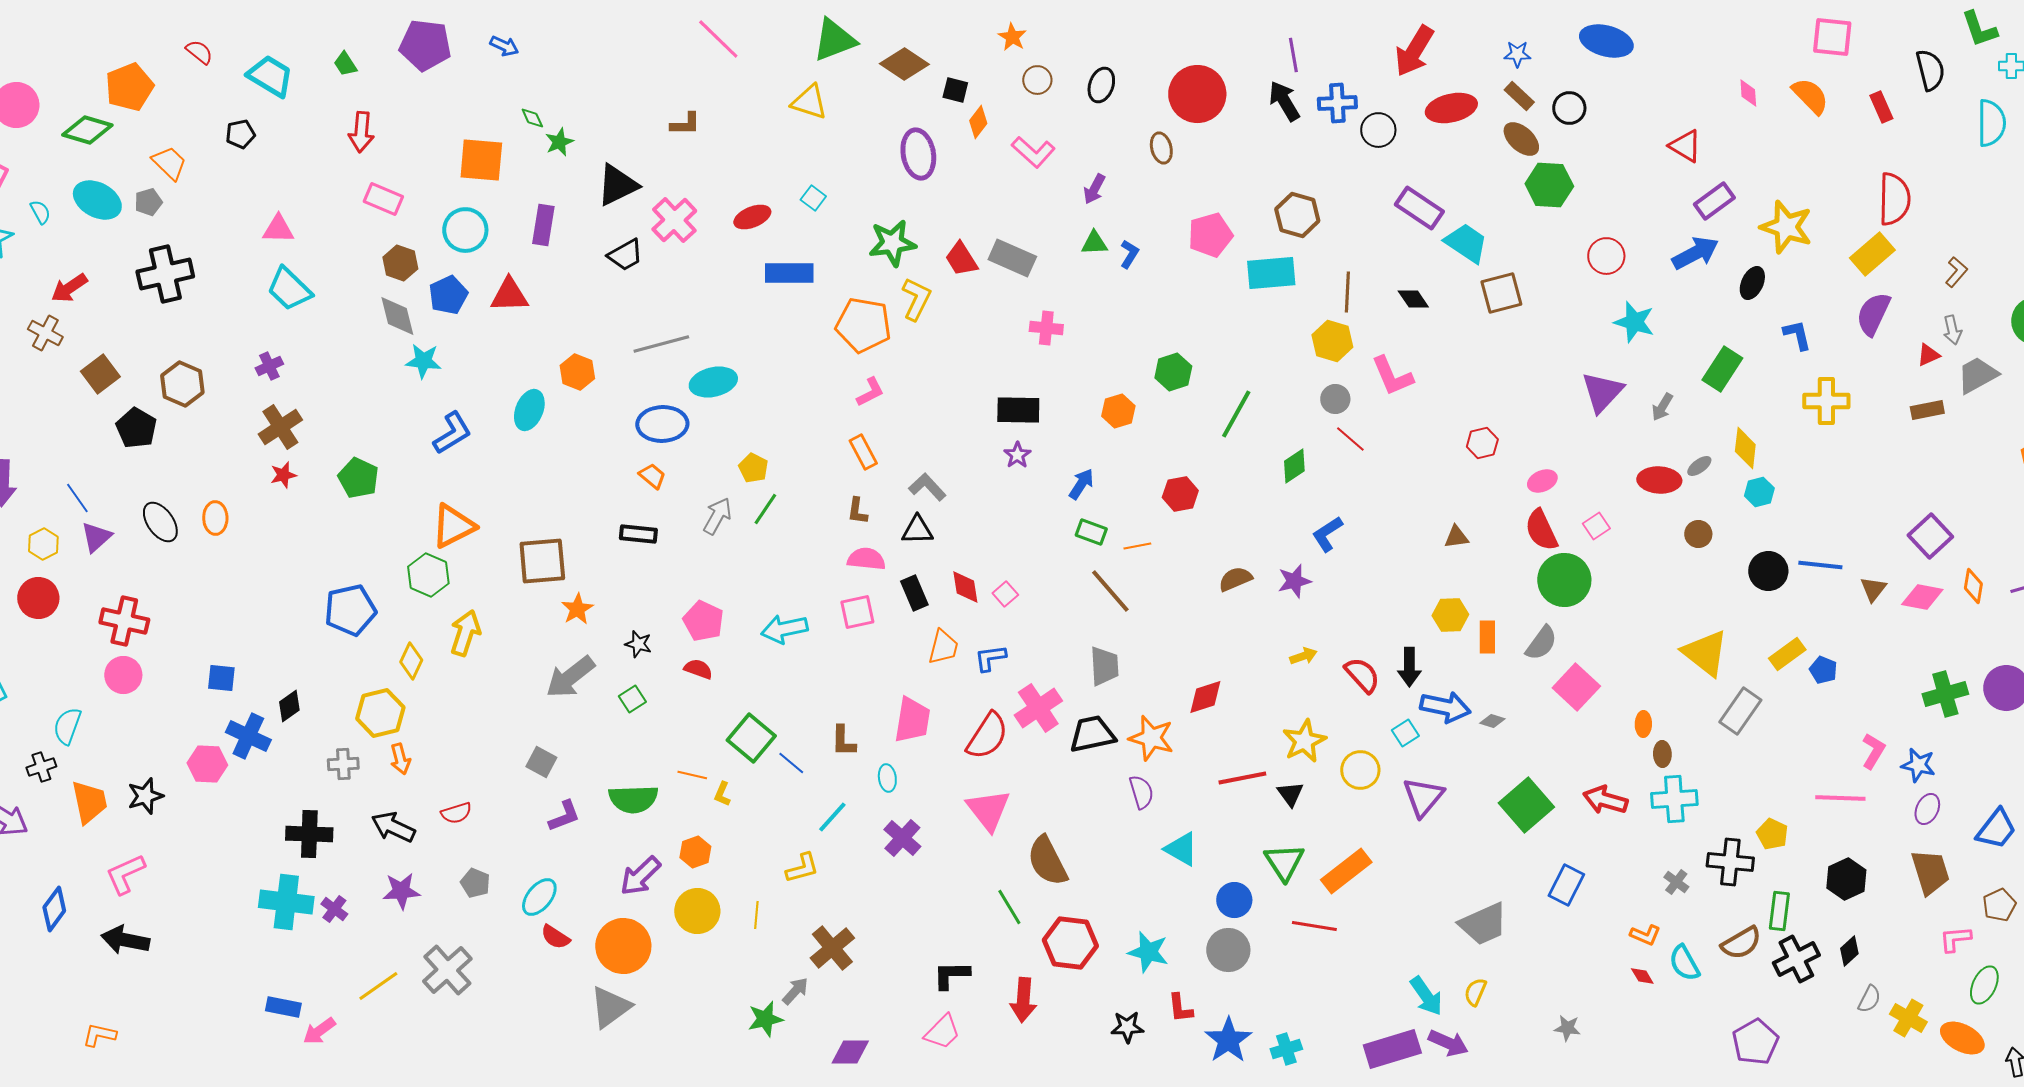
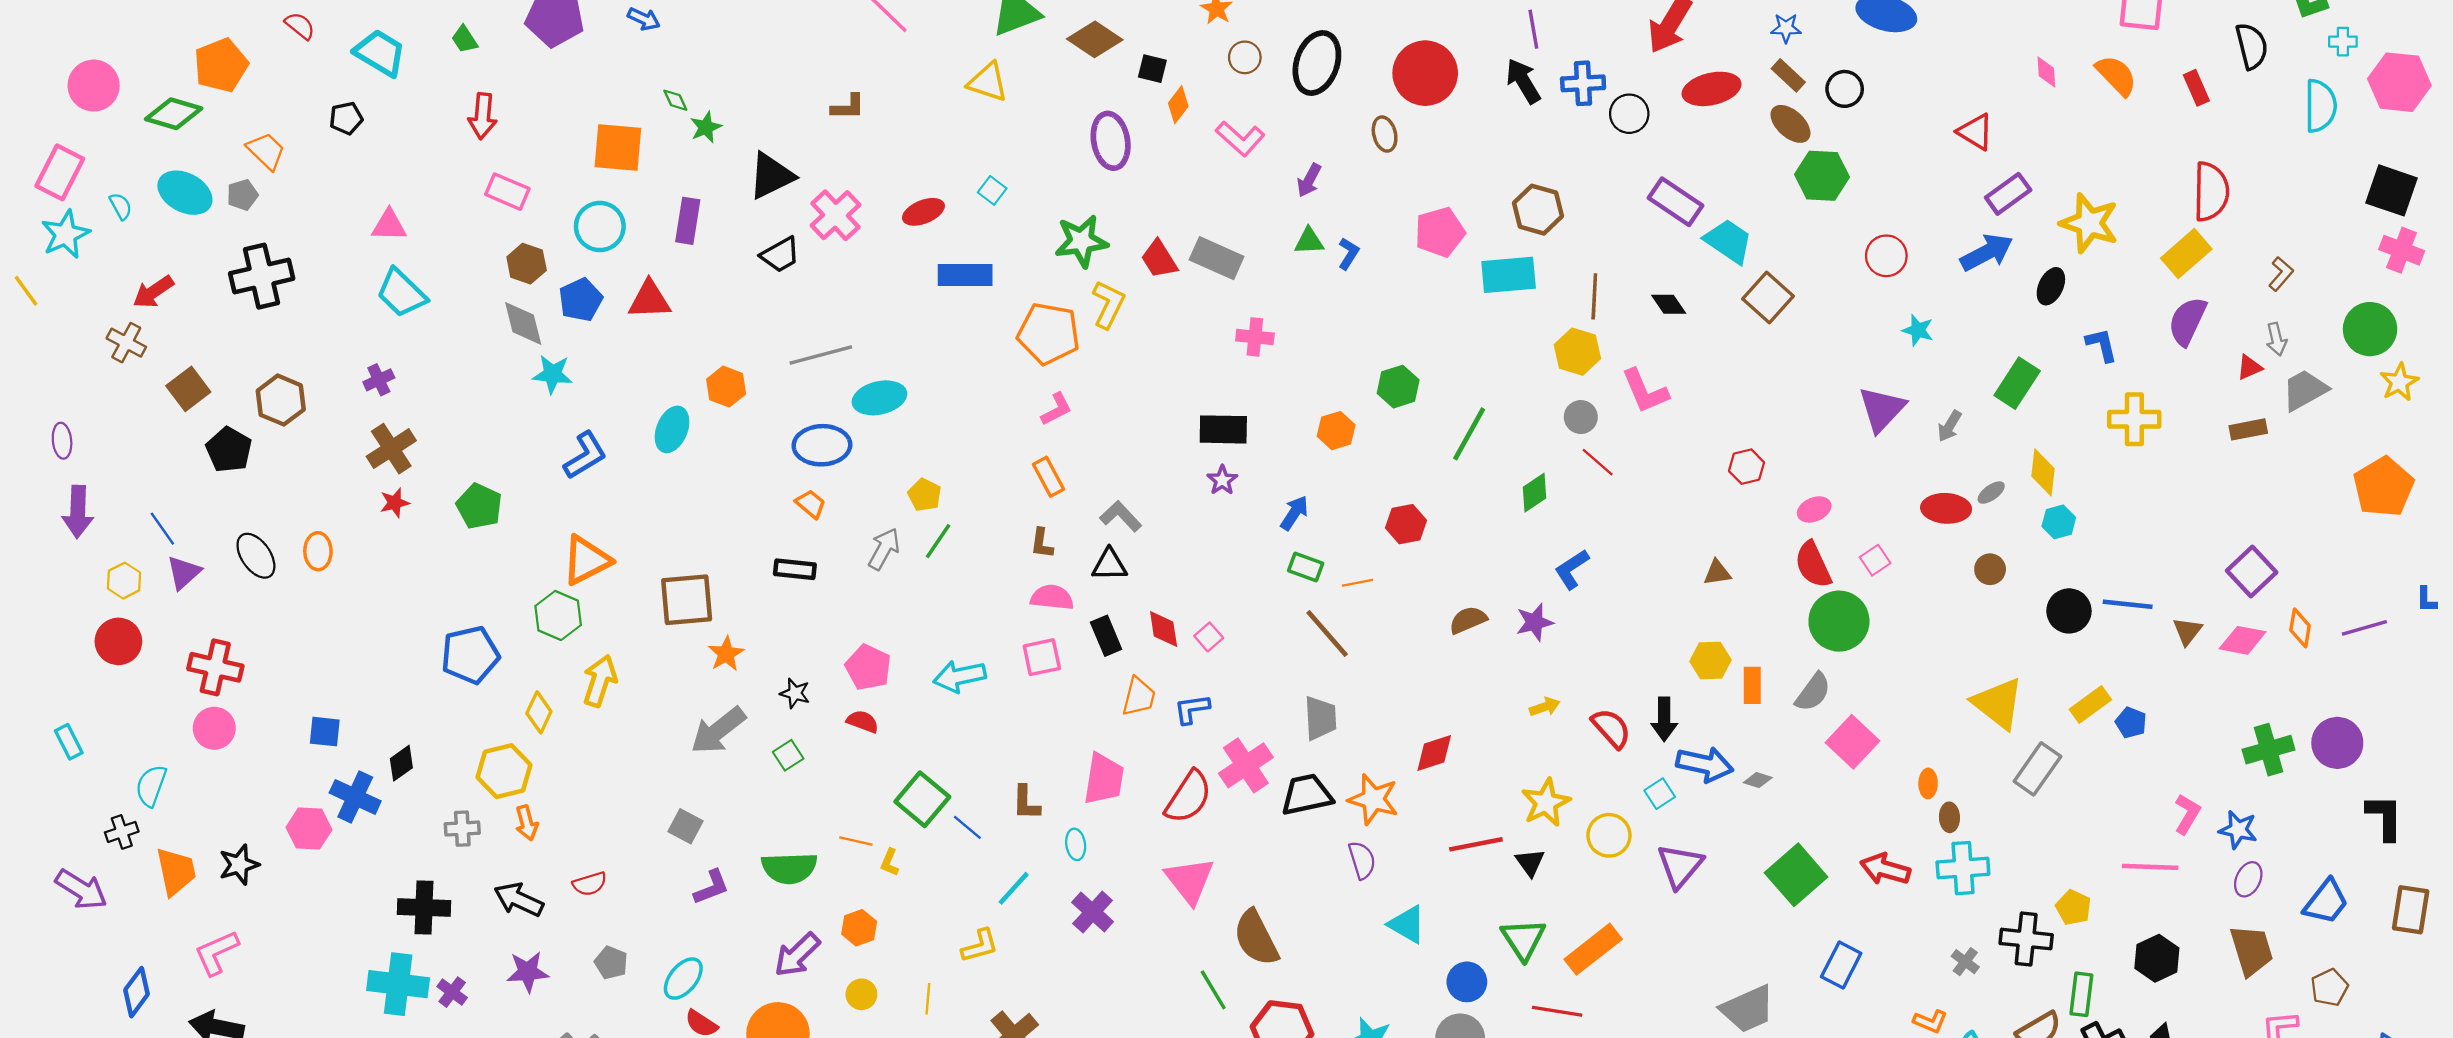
black ellipse: (1101, 85) -> (1317, 63), size x1.6
brown square: (1501, 293) -> (1768, 298), turned -33
cyan star: (1634, 322) -> (1918, 330), size x0.7
yellow circle: (697, 911) -> (861, 994), size x0.6

